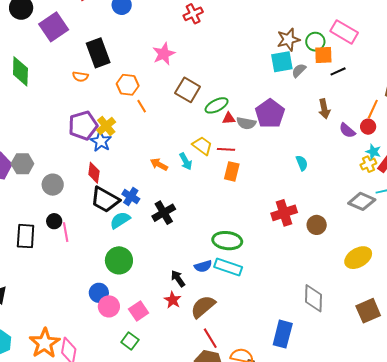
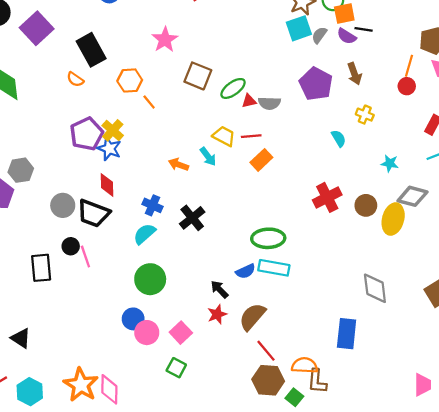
black line: (338, 71) -> (364, 29), turned 42
orange semicircle: (80, 76) -> (75, 79), turned 35
purple pentagon: (270, 114) -> (316, 84), moved
purple semicircle: (347, 130) -> (347, 36), moved
cyan star: (373, 152) -> (390, 163), moved
gray hexagon: (22, 164) -> (21, 170), moved
yellow cross: (368, 164) -> (365, 115), moved, turned -35
orange rectangle: (232, 171) -> (261, 160), turned 42
black trapezoid: (105, 200) -> (93, 213), moved
gray diamond: (362, 201) -> (412, 196), moved
yellow ellipse: (358, 258) -> (393, 219), moved, turned -36
red star: (173, 300) -> (217, 314), turned 30

